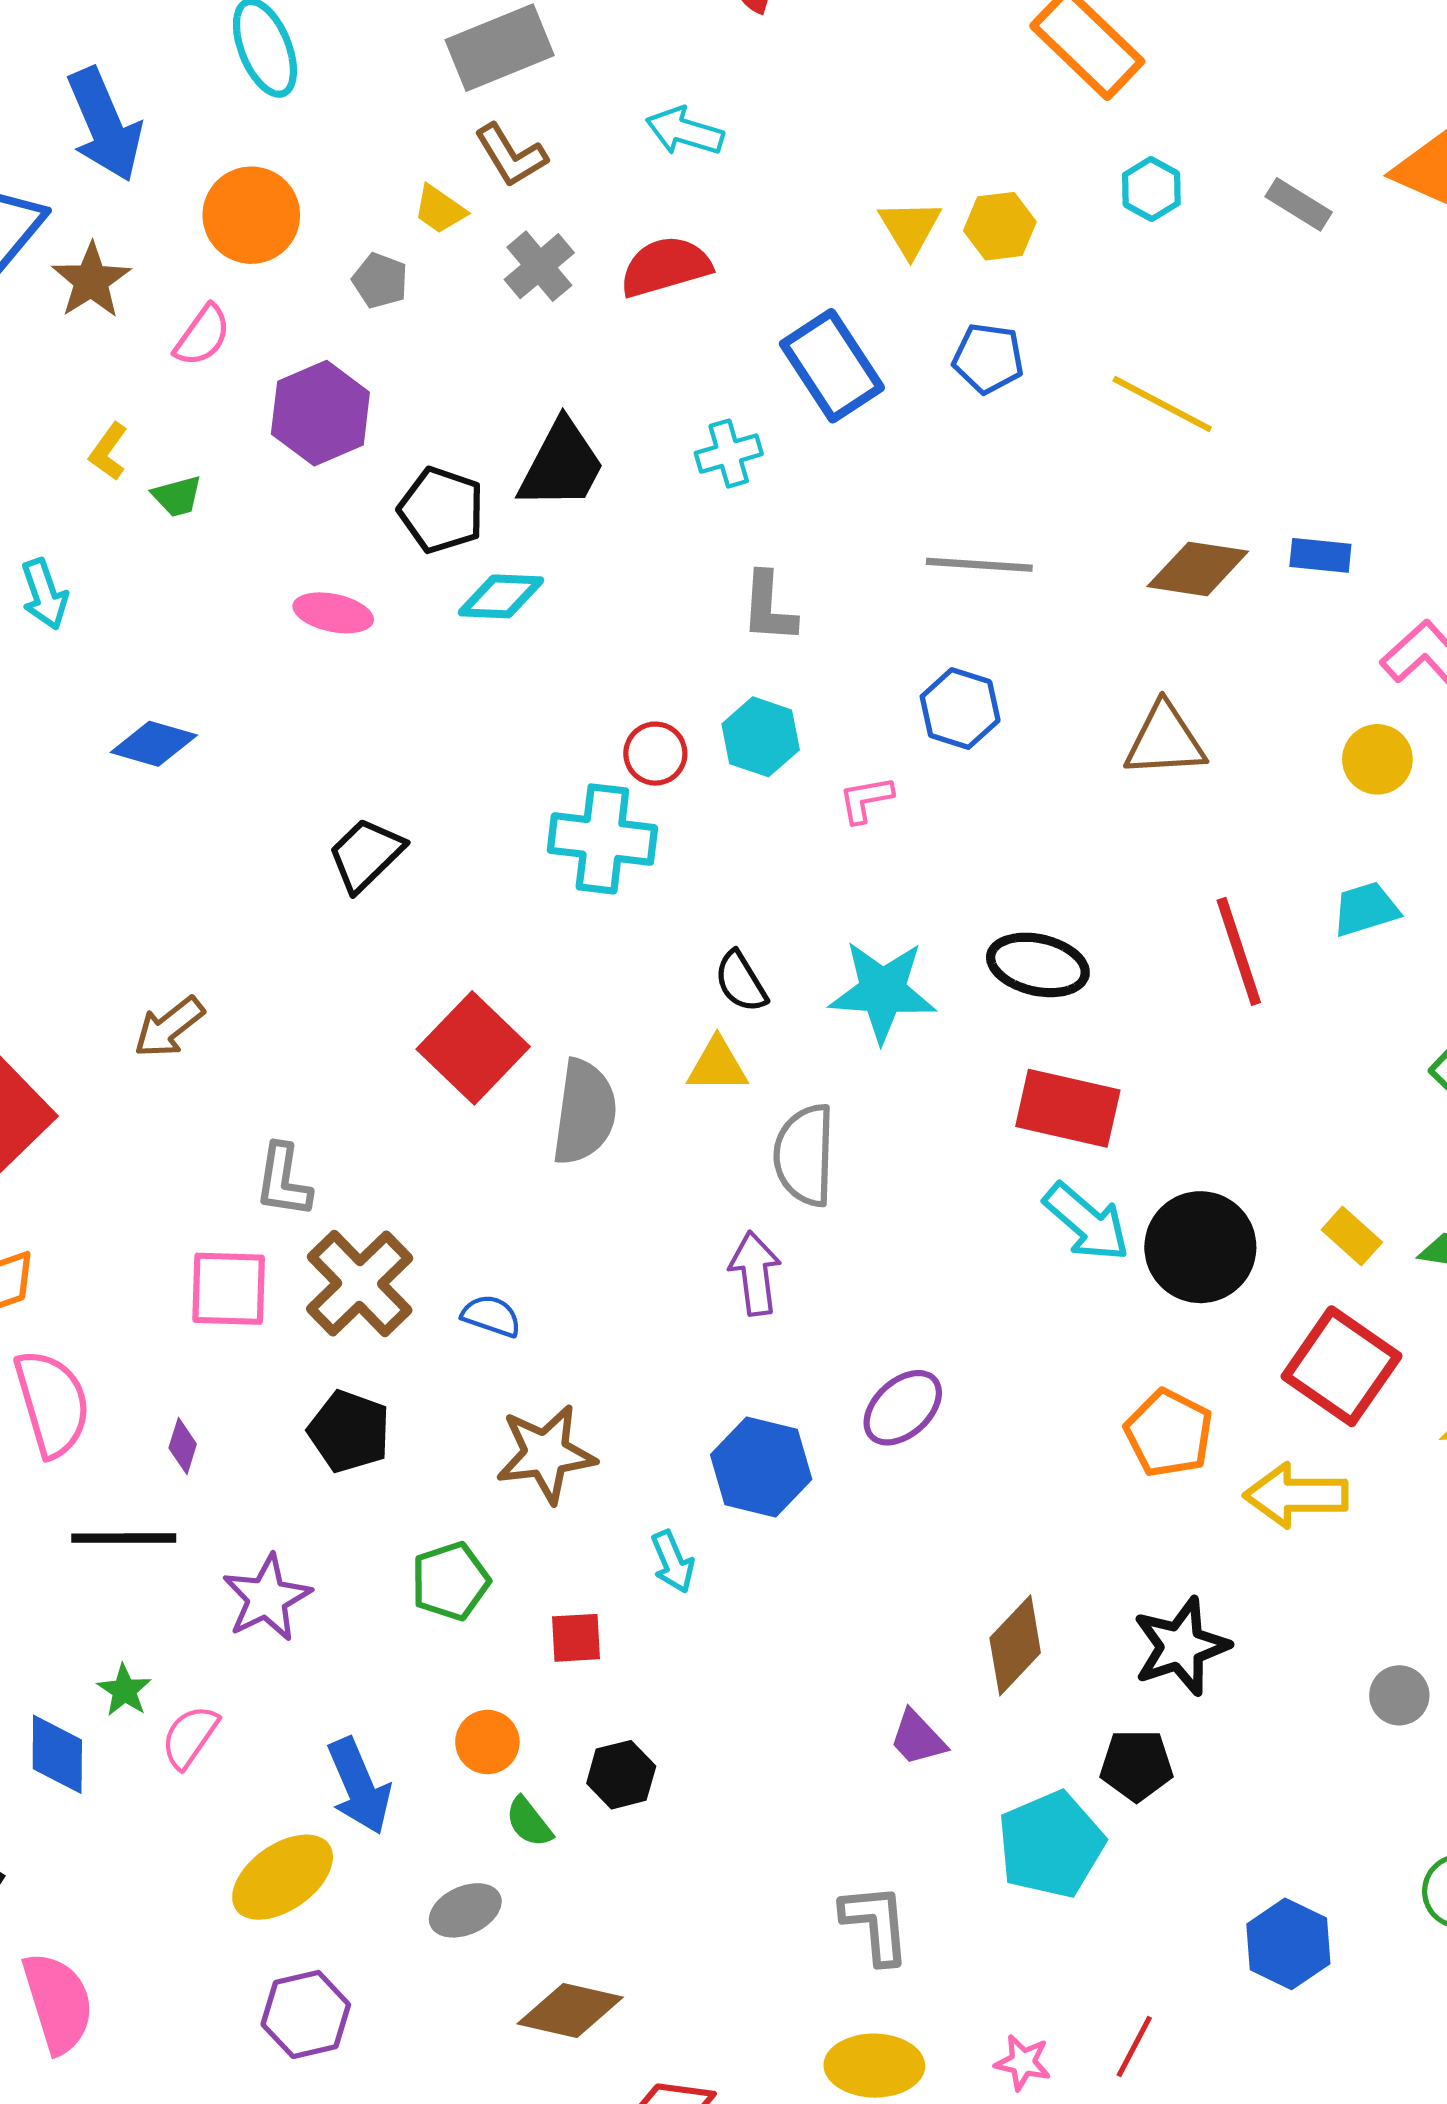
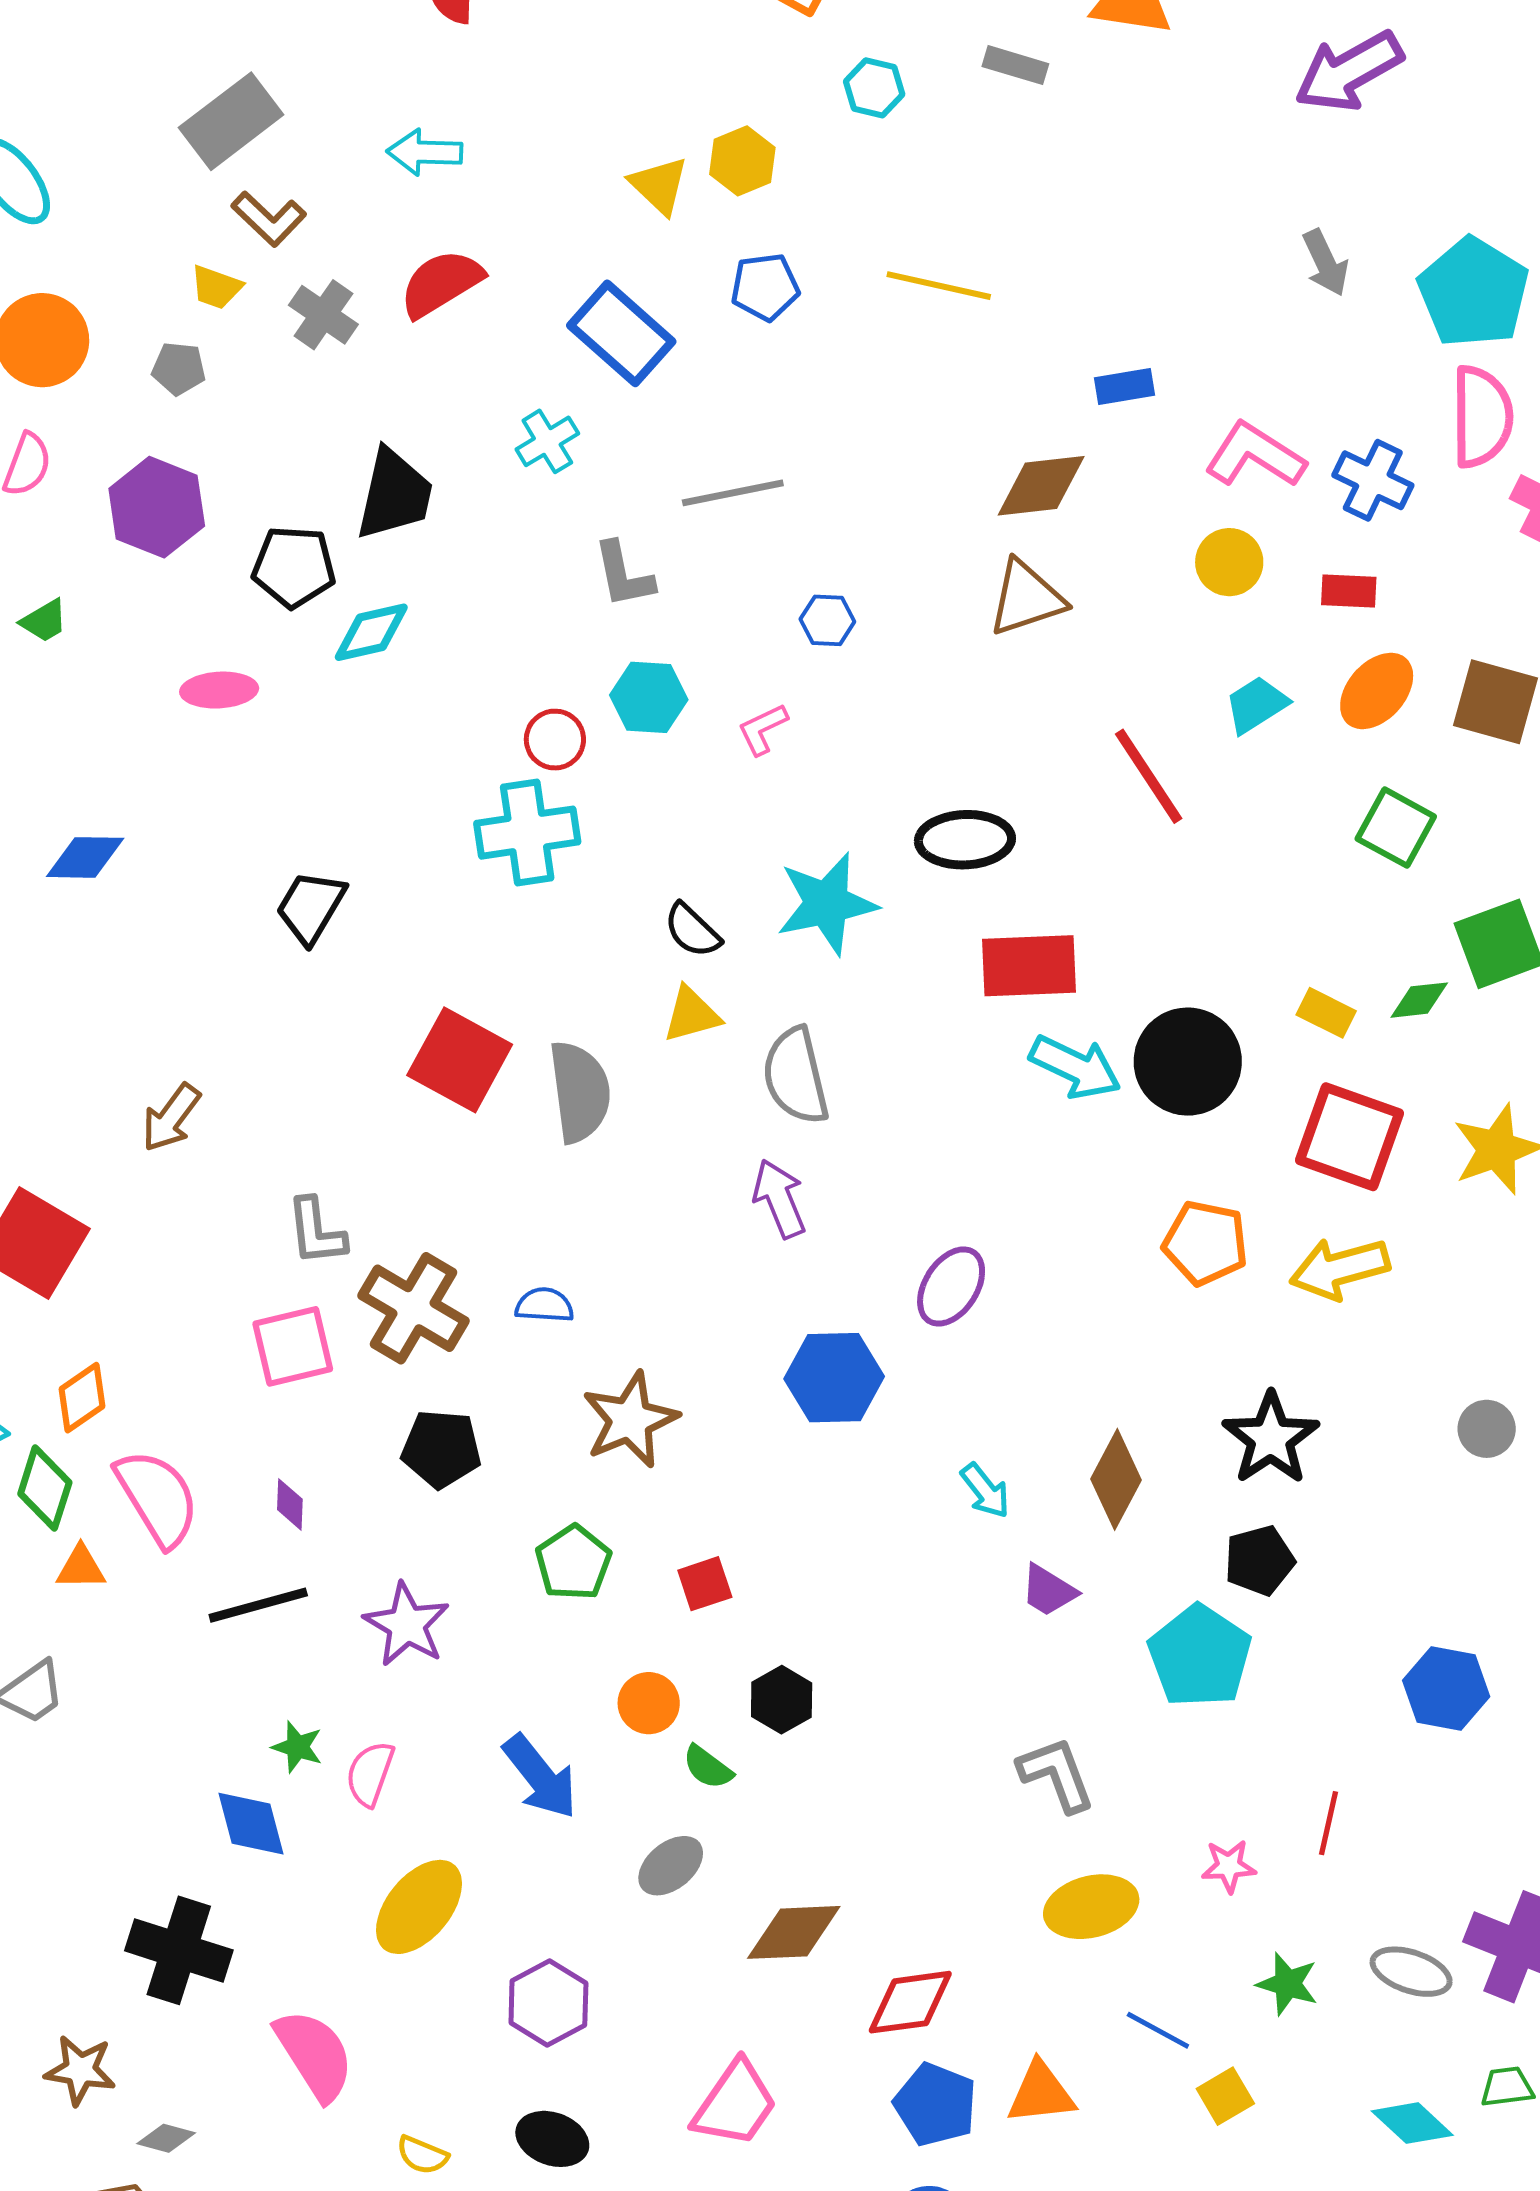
gray line: (979, 565) -> (733, 493), moved
brown diamond: (1198, 569) -> (1041, 486), moved
blue hexagon: (960, 708) -> (827, 620), size x0.7
cyan arrow: (673, 1562) -> (985, 1491), moved
yellow ellipse: (283, 1877) -> (419, 1907), moved

